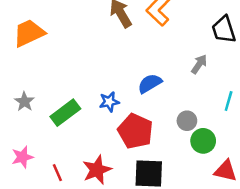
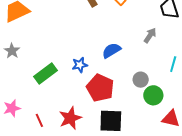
gray star: (24, 102) -> (12, 51), moved

